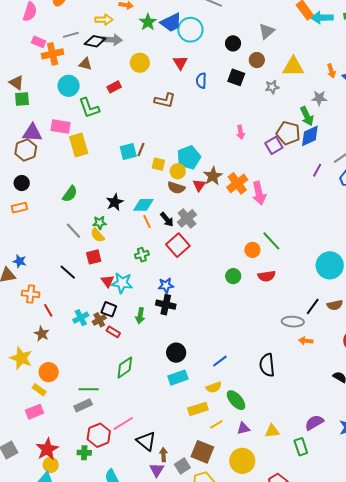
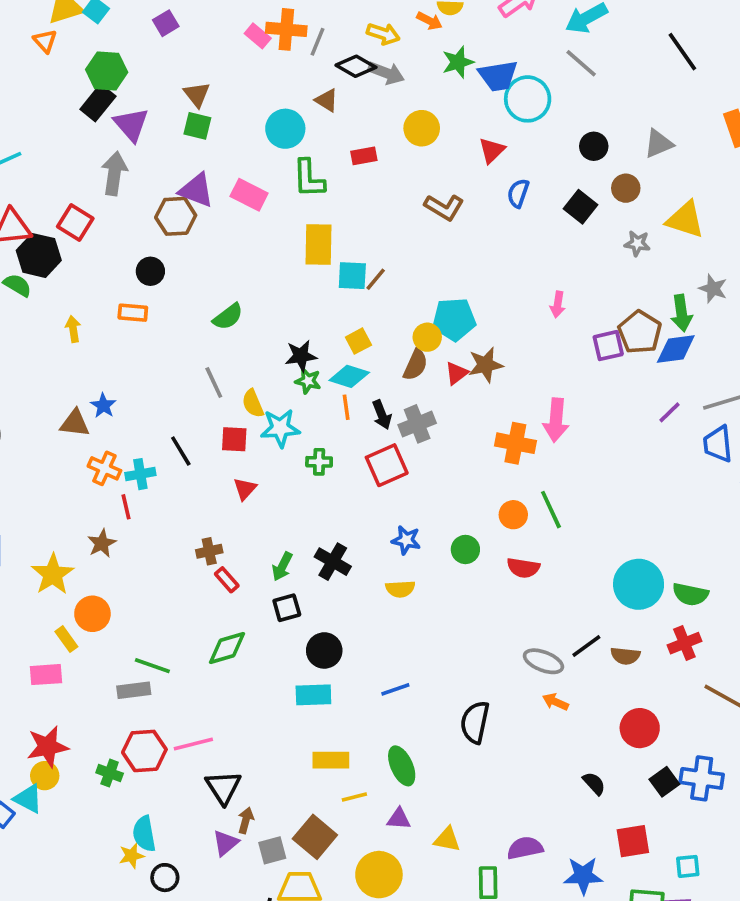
gray line: (71, 35) -> (317, 42), turned -70
orange cross: (53, 54) -> (286, 29), moved
yellow rectangle: (79, 145) -> (319, 244), moved
yellow square: (158, 164) -> (358, 341), moved, turned 32
orange cross: (237, 183) -> (515, 443), moved, turned 30
brown semicircle: (176, 188) -> (415, 365), turned -102
green star: (100, 223) -> (308, 381), moved
cyan star: (122, 283) -> (280, 428), moved, turned -30
blue star: (166, 285) -> (406, 540), moved
black square: (109, 309) -> (287, 608), moved, turned 35
cyan cross: (81, 318) -> (140, 474), moved
yellow semicircle: (214, 387) -> (400, 589), moved

